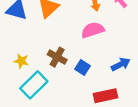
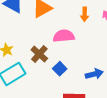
pink semicircle: (93, 30) -> (64, 36), moved

